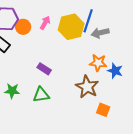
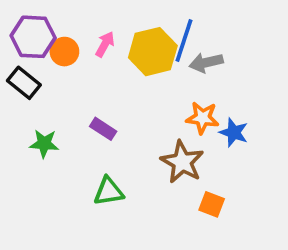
green star: (12, 91) -> (44, 144), moved
green triangle: (41, 95) -> (109, 191), moved

